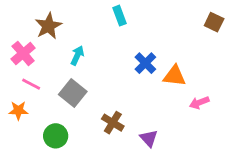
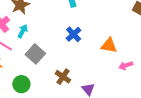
cyan arrow: (77, 55) -> (23, 31), moved
blue cross: (145, 63) -> (74, 34), moved

